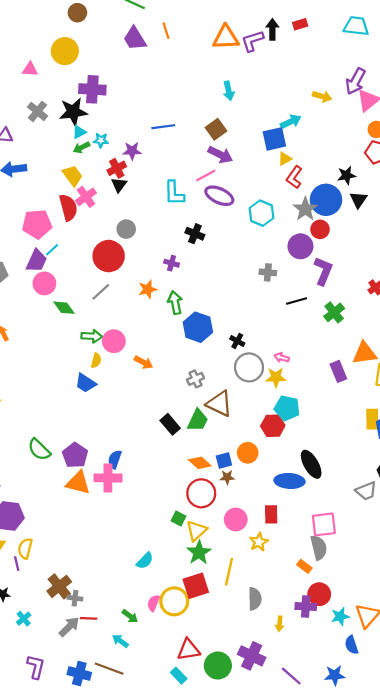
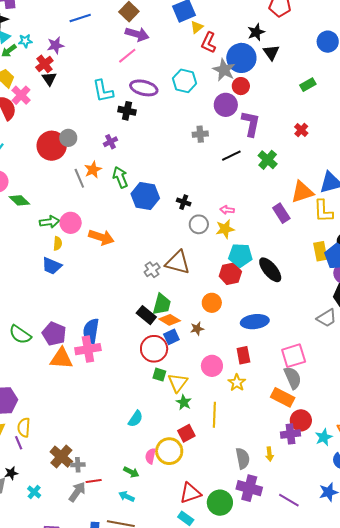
cyan L-shape: (174, 193) -> (103, 91), moved
purple ellipse: (219, 196) -> (144, 88), moved
gray circle: (126, 229) -> (68, 138), moved
purple cross: (172, 263) -> (110, 142), turned -32
gray line: (101, 292) -> (79, 178), moved, turned -60
orange arrow: (144, 362) -> (101, 237), size x1.4
gray circle: (249, 367) -> (199, 224), size x0.7
gray cross: (196, 379) -> (152, 270), moved
green trapezoid: (198, 420) -> (162, 304), moved
black rectangle: (170, 424) -> (146, 315), moved
blue semicircle: (115, 459) -> (91, 331), size x1.4
blue square: (224, 461) -> (171, 337), moved
black ellipse: (311, 464) -> (270, 270), moved
red circle: (201, 493) -> (154, 349), moved
green star: (199, 553) -> (184, 402), size x0.7
orange rectangle: (304, 566) -> (283, 397), size x1.6
red square: (196, 586) -> (186, 433), size x0.7
gray semicircle: (255, 599) -> (243, 458), moved

